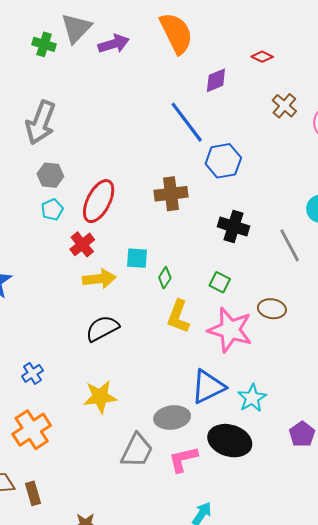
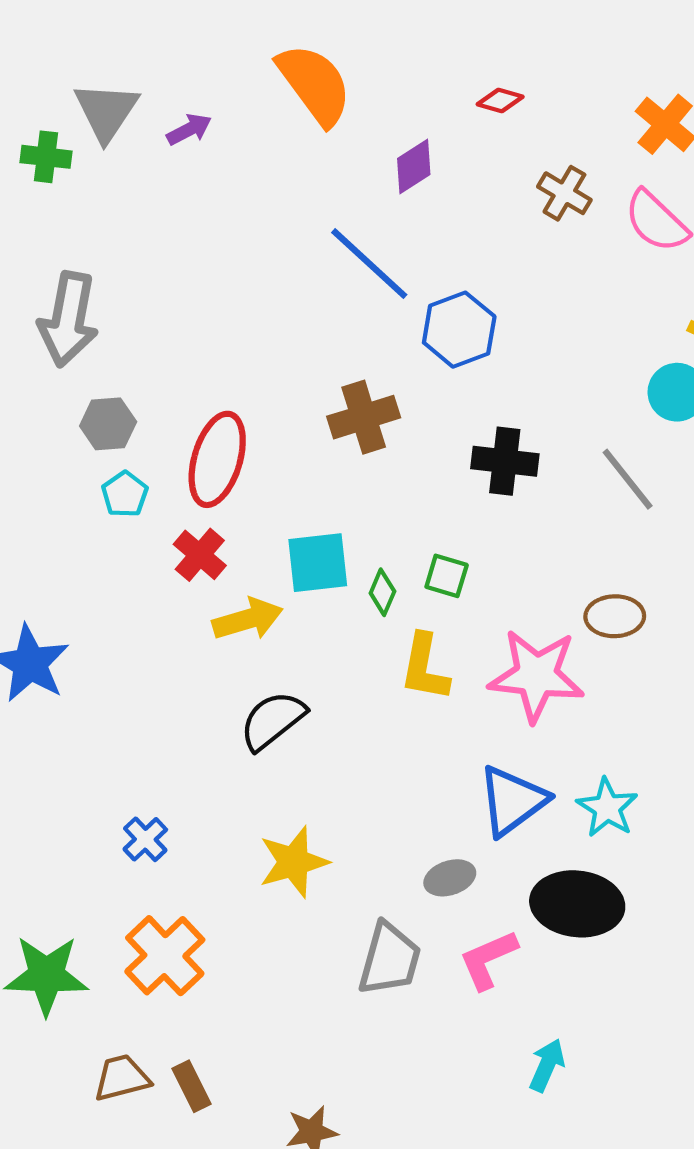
purple arrow: (114, 44) -> (189, 129), size x0.7
cyan square: (137, 258) -> (318, 563), size x1.4
green square: (220, 282) -> (447, 576), moved
gray ellipse: (172, 417) -> (450, 878), size x0.7

